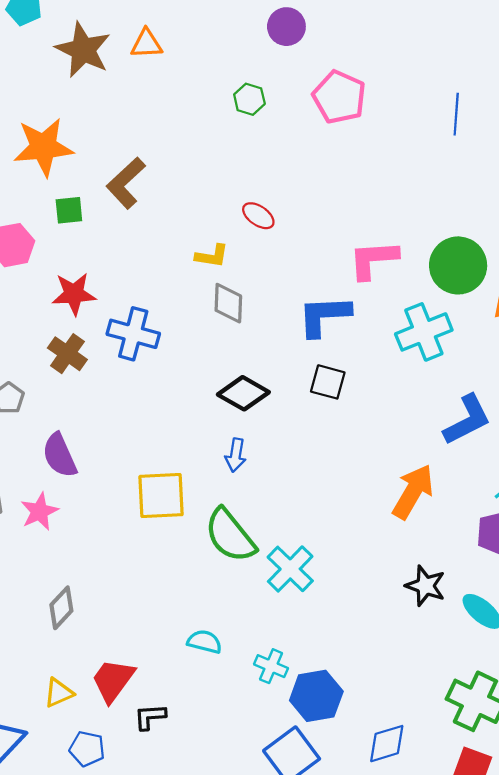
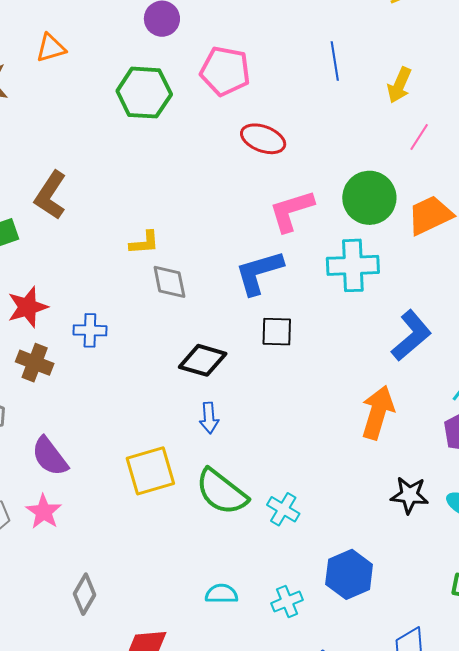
orange triangle: (146, 44) -> (51, 48), moved
green hexagon: (249, 99) -> (144, 93), size x1.8
red ellipse: (258, 216) -> (263, 139), moved, size x1.4
cyan cross: (424, 332) -> (353, 265), turned 33
blue cross: (133, 334) -> (90, 330), size x0.7
cyan cross: (290, 569) -> (283, 509), size x0.7
cyan cross: (271, 666) -> (287, 602), turned -32
blue hexagon: (316, 696) -> (349, 574), moved

